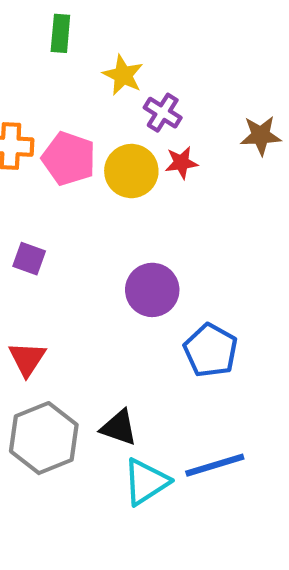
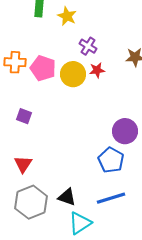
yellow star: (123, 75) -> (67, 16), moved
purple circle: (152, 290) -> (125, 131), moved
blue line: (215, 465) -> (111, 198), moved

